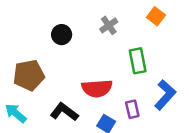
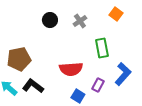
black circle: (62, 35) -> (50, 20), moved
purple rectangle: (132, 109) -> (98, 85), turned 40
black L-shape: (64, 112) -> (33, 86), moved

